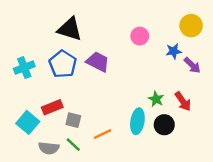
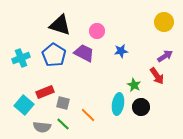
pink circle: (140, 36) -> (97, 31), moved
blue star: (174, 51) -> (121, 51), moved
purple arrow: (192, 65) -> (165, 56), turned -77
red arrow: (183, 101) -> (157, 76), moved
orange line: (102, 134) -> (88, 115), turned 70

